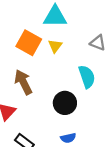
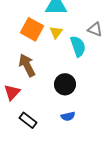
cyan semicircle: (87, 77) -> (78, 46), moved

